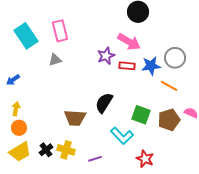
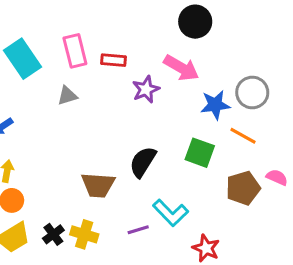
red rectangle: (127, 66) -> (113, 60), moved
green square: (141, 115) -> (200, 153), moved
purple line: (95, 159) -> (138, 230), moved

